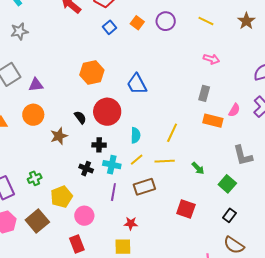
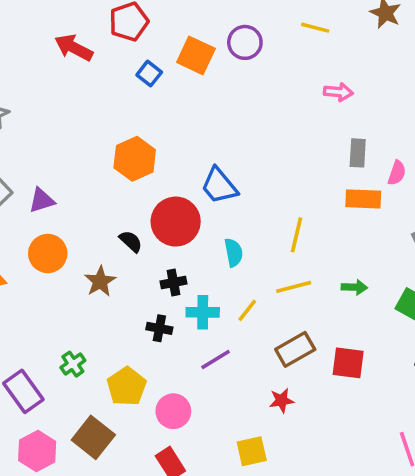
orange square: (137, 23) -> (196, 55), size x1.5
blue trapezoid: (137, 84) -> (219, 186), moved
gray rectangle: (204, 93) -> (358, 153), moved
yellow line: (137, 160) -> (247, 310), moved
green arrow: (198, 168) -> (354, 287), turned -32
brown rectangle: (144, 187) -> (295, 349), moved
purple line: (113, 192) -> (216, 359), turned 60
red star: (131, 223) -> (281, 401), moved

